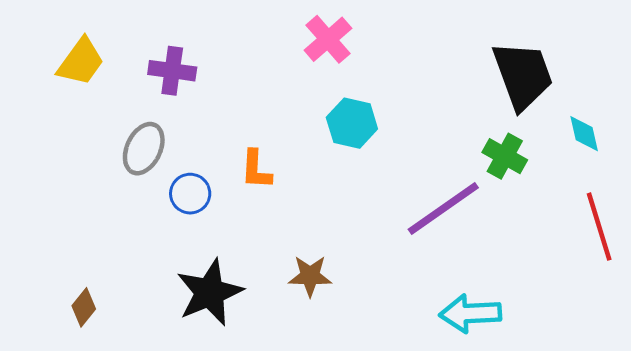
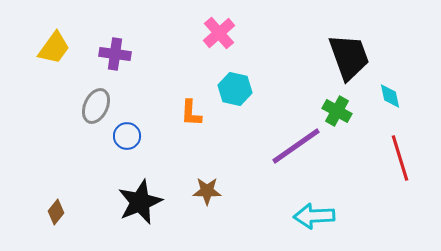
orange L-shape: (256, 170) -> (191, 113), moved

